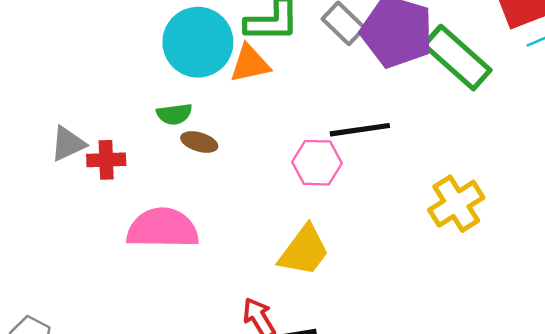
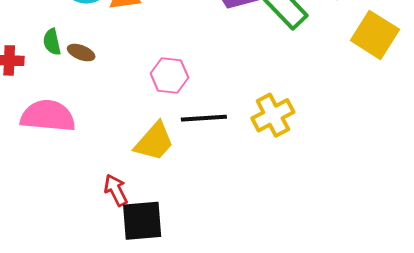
green semicircle: (174, 114) -> (52, 42), moved, turned 80
black line: (360, 130) -> (204, 118), moved

